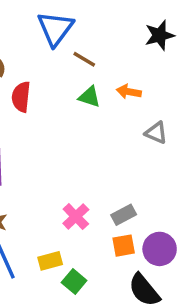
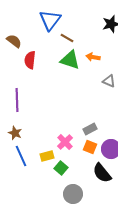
green triangle: (89, 97) -> (70, 60), size x1.5
pink cross: (76, 216) -> (65, 142), moved
orange square: (124, 246) -> (90, 147), turned 32

